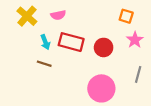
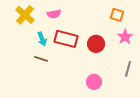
pink circle: (101, 88) -> (94, 82), size x0.6

